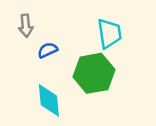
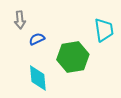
cyan trapezoid: (109, 33) -> (104, 30), moved

